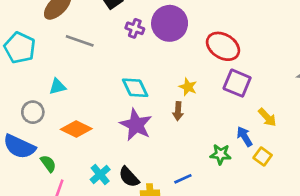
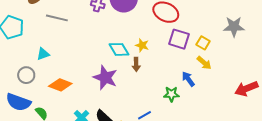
cyan diamond: (135, 88) -> (119, 49), moved
yellow square: (263, 156) -> (203, 43), moved

